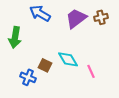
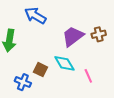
brown cross: (101, 17) -> (99, 34), moved
purple trapezoid: (76, 18) -> (73, 36), moved

